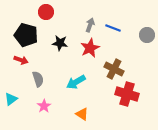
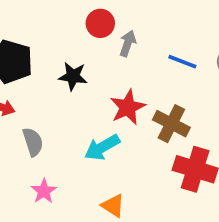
red circle: (46, 12) -> (100, 23), moved
blue line: (113, 28) -> (182, 62), moved
red star: (90, 48) -> (128, 107), moved

